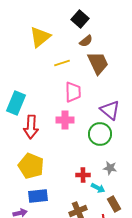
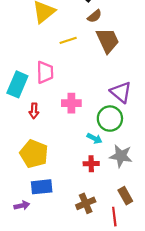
pink trapezoid: (73, 92) -> (45, 72), moved
red arrow: (31, 127) -> (34, 111), size x0.6
gray star: (110, 168) -> (121, 156), size x1.5
cyan arrow: (98, 188) -> (94, 138), moved

